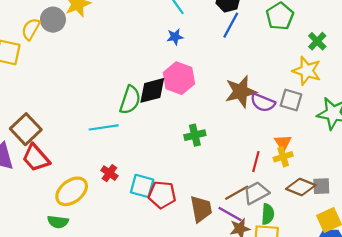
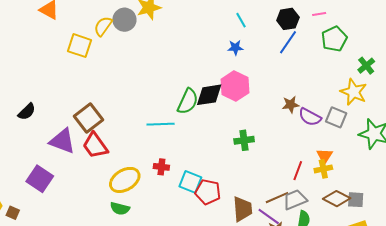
brown star: (241, 92) -> (291, 105), size x0.6
red cross: (109, 173) -> (161, 167), turned -35
green semicircle: (58, 222) -> (120, 209), moved

